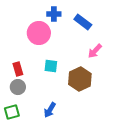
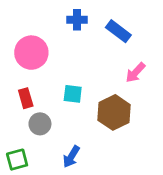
pink circle: (39, 33) -> (31, 53), moved
gray circle: (18, 87) -> (40, 124), moved

